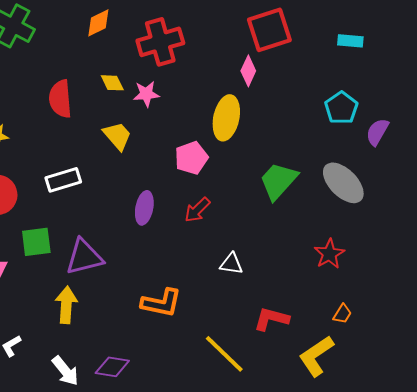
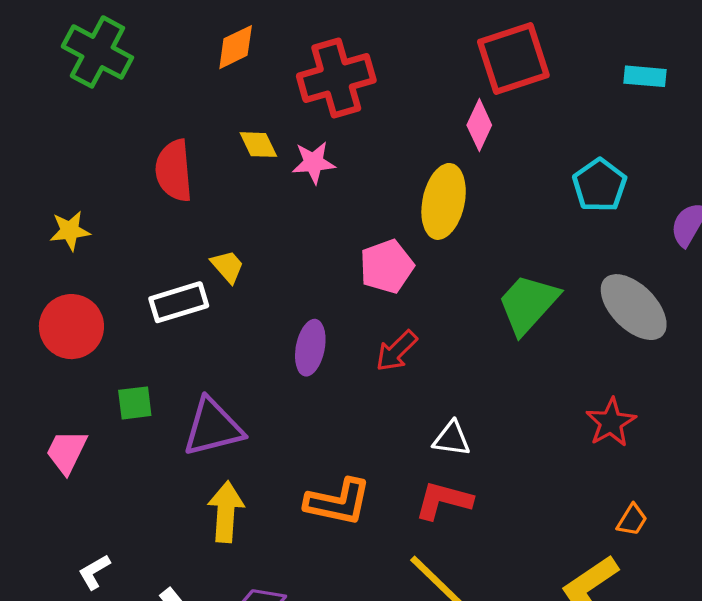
cyan pentagon: (341, 108) -> (600, 185), moved
yellow trapezoid: (117, 136) -> (227, 266), moved, size x0.7
green square: (36, 242) -> (135, 403), size x0.7
yellow arrow: (66, 305) -> (226, 512), moved
red L-shape: (271, 319) -> (444, 500), moved

